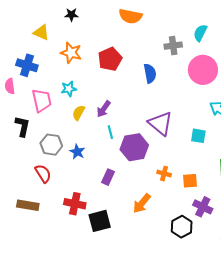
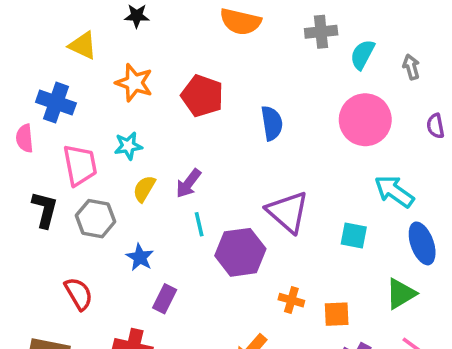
gray cross: (173, 46) -> (321, 32), moved
red pentagon: (110, 59) -> (202, 96), turned -30
gray hexagon: (51, 145) -> (96, 219), moved
purple rectangle: (108, 177) -> (165, 299), moved

